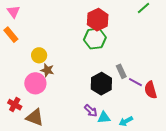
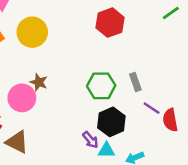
green hexagon: (95, 39) -> (101, 86), moved
yellow circle: (39, 55) -> (32, 32), moved, size x1.5
gray rectangle: (121, 71) -> (135, 82), moved
black hexagon: (101, 84) -> (111, 122), moved

